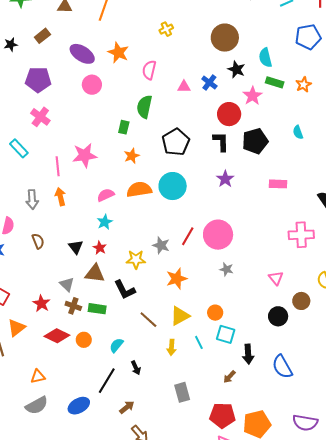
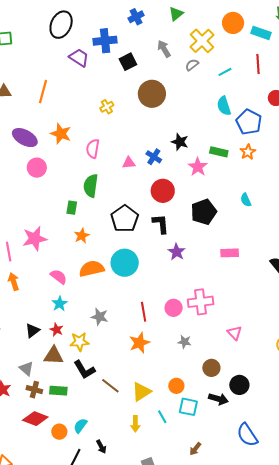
blue pentagon: (308, 37) -> (249, 122), moved, turned -30
brown circle: (225, 38) -> (152, 94), moved
cyan semicircle: (265, 58) -> (224, 106), moved
red circle: (229, 114) -> (163, 191), moved
black L-shape: (221, 142) -> (161, 224), moved
pink semicircle: (106, 195) -> (59, 277), turned 66
pink circle: (218, 235) -> (174, 308), size x0.6
pink cross: (301, 235) -> (201, 302), moved
red line: (188, 236) -> (144, 312), turned -36
gray star: (161, 245) -> (100, 317), moved
black triangle: (76, 247) -> (32, 331), turned 35
yellow star: (136, 259) -> (79, 342), moved
pink triangle: (276, 278) -> (234, 333), moved
orange star: (177, 279) -> (139, 343), moved
brown circle: (301, 301) -> (211, 368), moved
brown line: (148, 320) -> (110, 386), moved
red diamond: (57, 336) -> (35, 419), moved
orange circle: (84, 340) -> (59, 432), moved
black arrow: (248, 354) -> (218, 399), moved, turned -66

